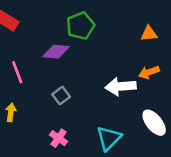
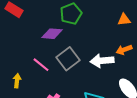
pink line: (17, 72) -> (41, 65), moved, turned -30
gray square: (61, 96) -> (68, 59), moved, size x1.6

